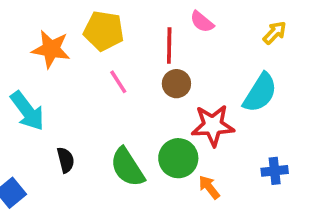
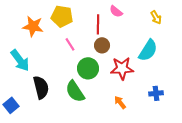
yellow arrow: (275, 33) -> (156, 17), turned 104
green circle: (178, 158) -> (88, 68), moved
black semicircle: (66, 160) -> (41, 87), size x1.6

